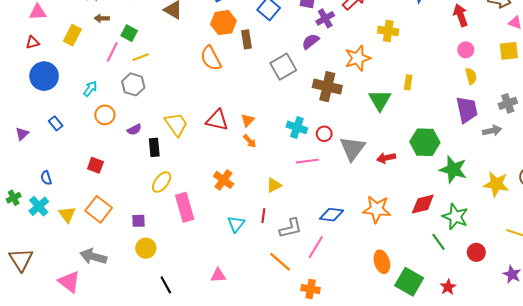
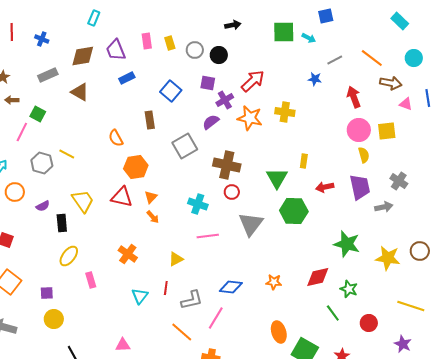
orange hexagon: (223, 23) -> (136, 167), moved
pink circle: (466, 50) -> (359, 130), size x1.5
yellow square: (509, 51) -> (387, 131), moved
yellow line: (141, 57) -> (67, 154), moved, turned 49
orange semicircle: (211, 58) -> (116, 138), size x0.7
orange star: (358, 58) -> (250, 118), moved, turned 30
gray cross: (508, 103) -> (399, 181), turned -36
red circle: (324, 134) -> (232, 192), moved
green hexagon: (425, 142) -> (294, 211), moved
red arrow: (386, 158) -> (325, 187), moved
pink rectangle: (185, 207) -> (91, 280), size x0.6
orange star: (377, 209) -> (274, 282), size x0.6
green star: (455, 217) -> (349, 289), size x0.7

